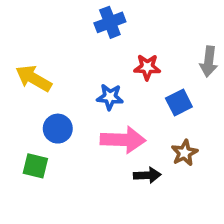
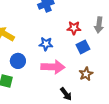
red star: (147, 67) -> (74, 28), moved
black arrow: (147, 175) -> (66, 94), moved, turned 56

